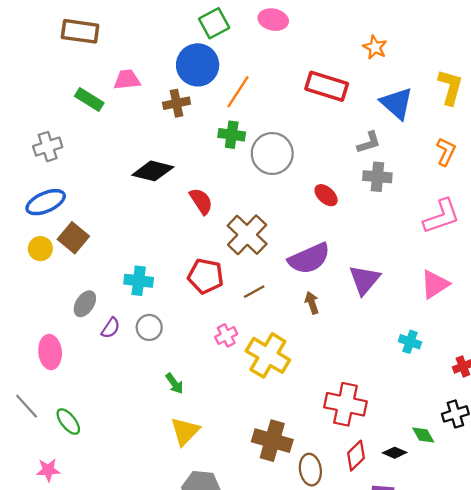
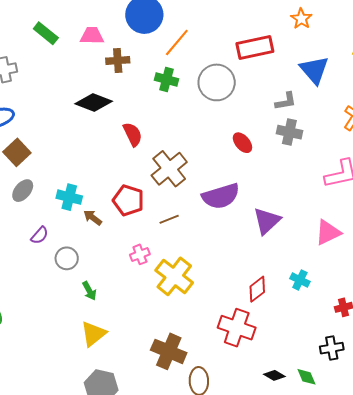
pink trapezoid: (127, 80) -> (92, 36), moved
red rectangle: (327, 86) -> (255, 47), turned -36
brown cross: (177, 103) -> (118, 61), moved
gray circle: (272, 153) -> (217, 82), moved
brown arrow: (312, 303) -> (93, 218), moved, turned -42
gray ellipse: (85, 304) -> (23, 191), moved
gray circle: (149, 327) -> (67, 258), moved
green diamond: (423, 435) -> (307, 377), moved
red diamond: (356, 456) -> (257, 289), moved

